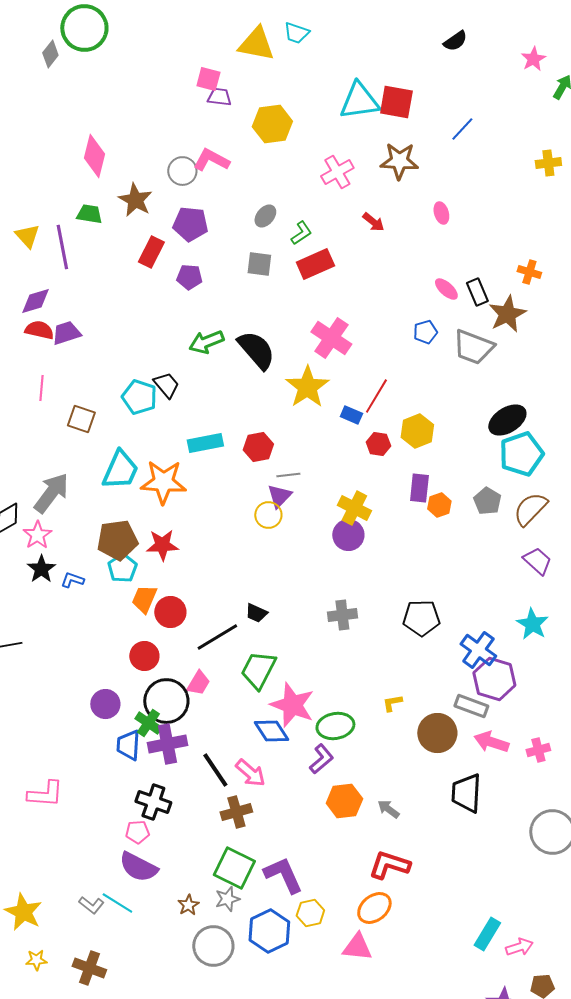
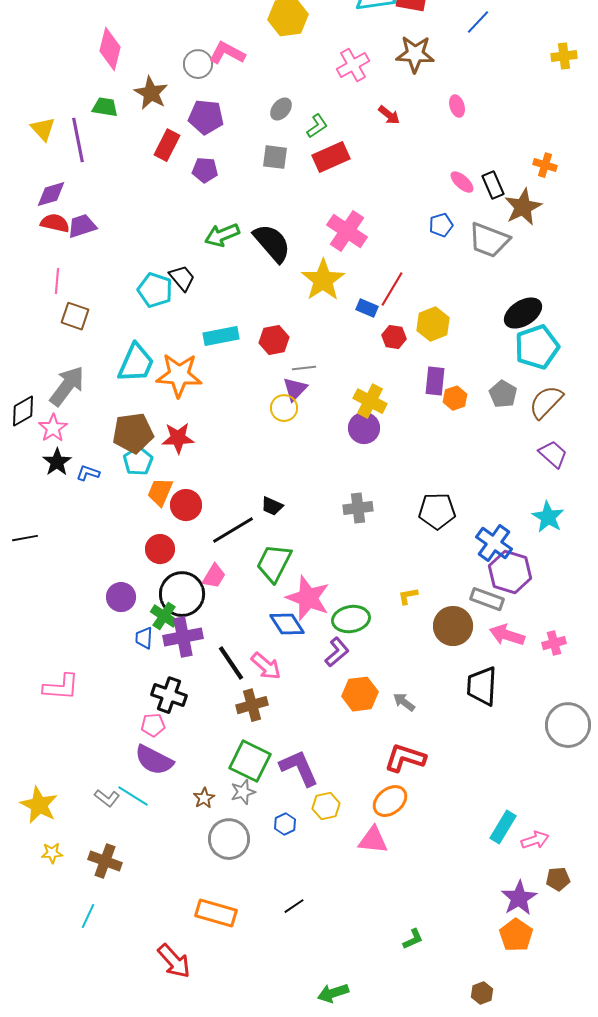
brown square: (81, 419) -> (75, 316), moved
blue trapezoid: (128, 745) -> (144, 638), size x0.7
blue hexagon: (269, 931) -> (285, 824), size x0.5

